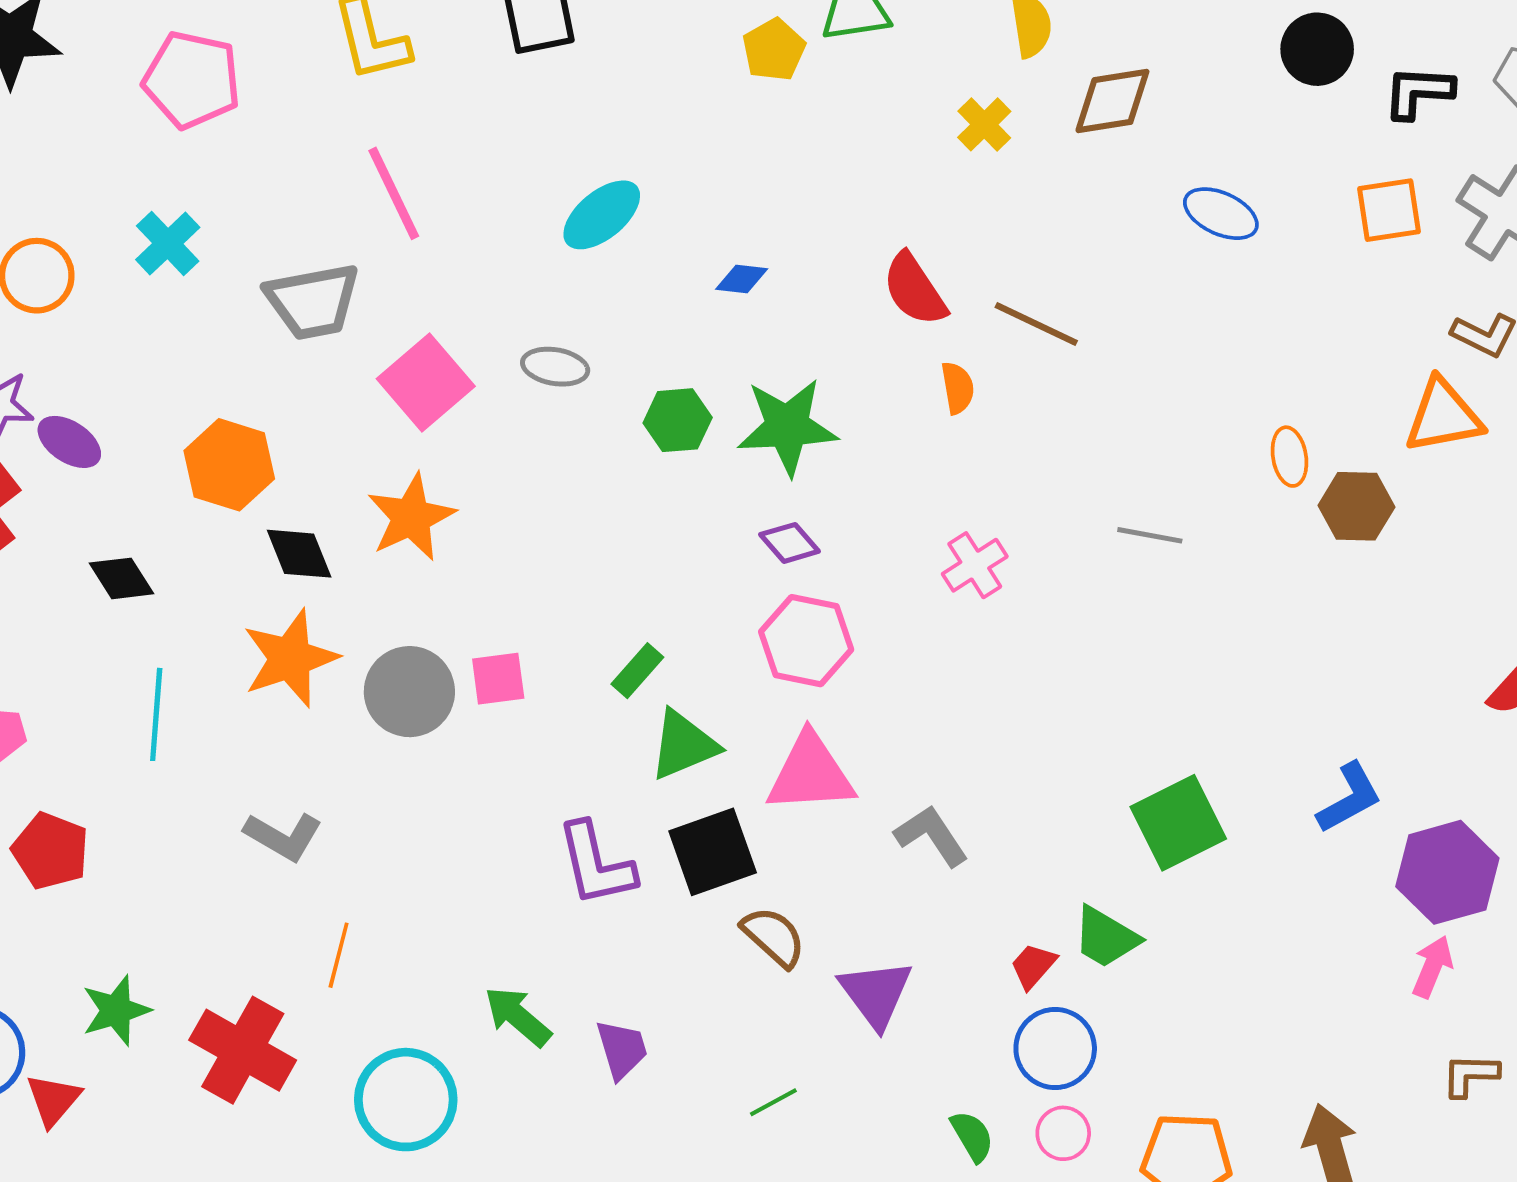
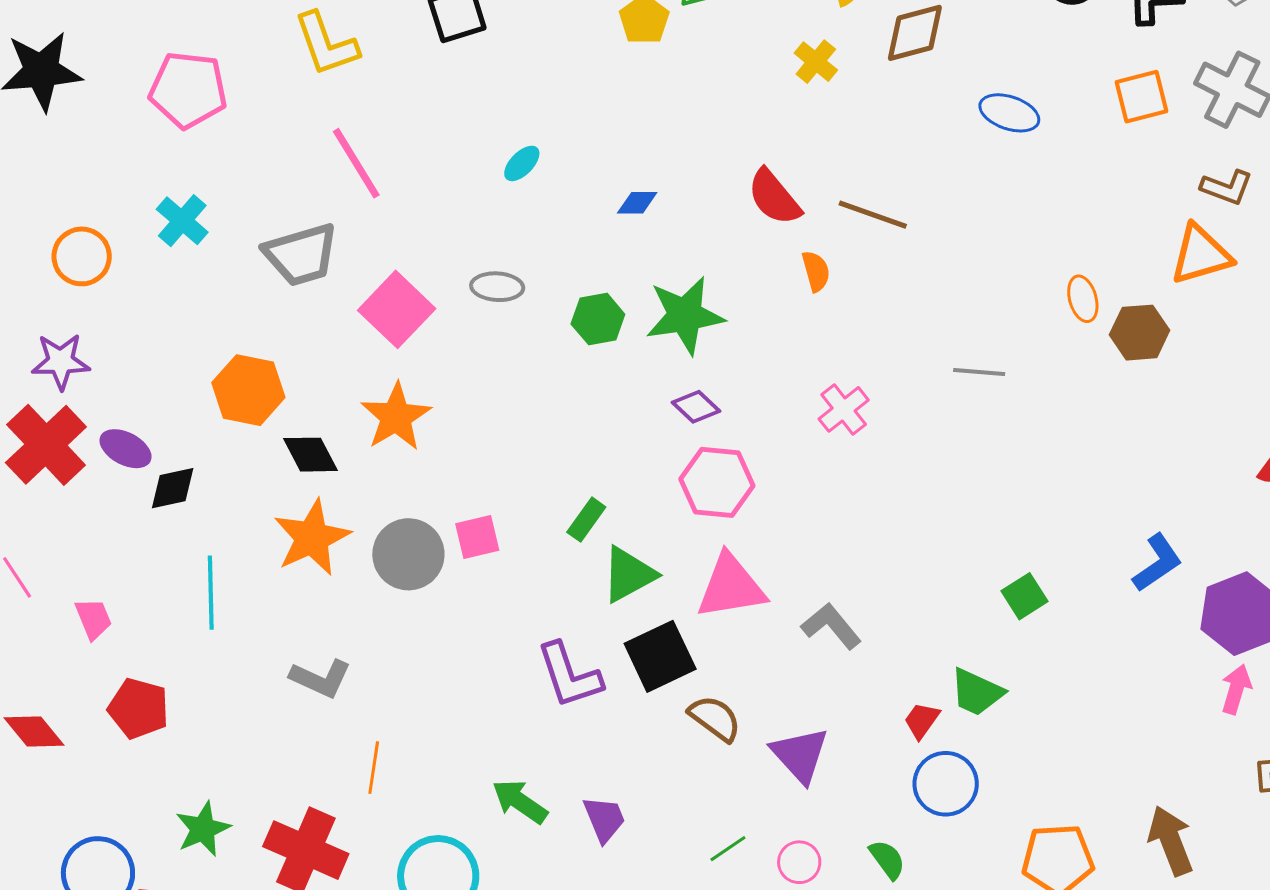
cyan ellipse: (602, 215) -> (522, 163), size x0.6
purple ellipse: (69, 442) -> (126, 449), moved
black diamond: (122, 578) -> (173, 488), turned -64
green square: (1178, 823) -> (1024, 596), size x0.6
pink circle: (1063, 1133) -> (799, 862), moved

